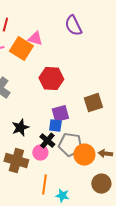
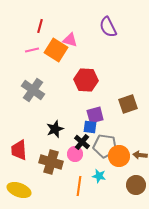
cyan star: (62, 196) -> (99, 176), moved

